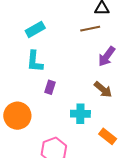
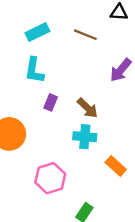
brown line: (90, 29) -> (85, 35), moved, turned 30
brown arrow: (103, 89) -> (87, 108), moved

